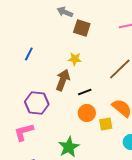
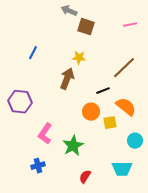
black line: (85, 92) -> (103, 91), moved
purple hexagon: (37, 103) -> (20, 102), moved
pink L-shape: (24, 132) -> (45, 134), moved, turned -40

